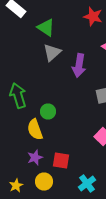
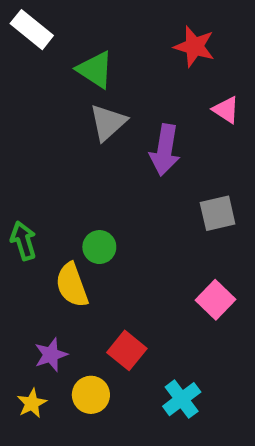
green arrow: (18, 96) -> (23, 241), moved, size x0.7
purple star: (35, 158) -> (51, 355), moved
red square: (61, 160) -> (127, 350), turned 30

